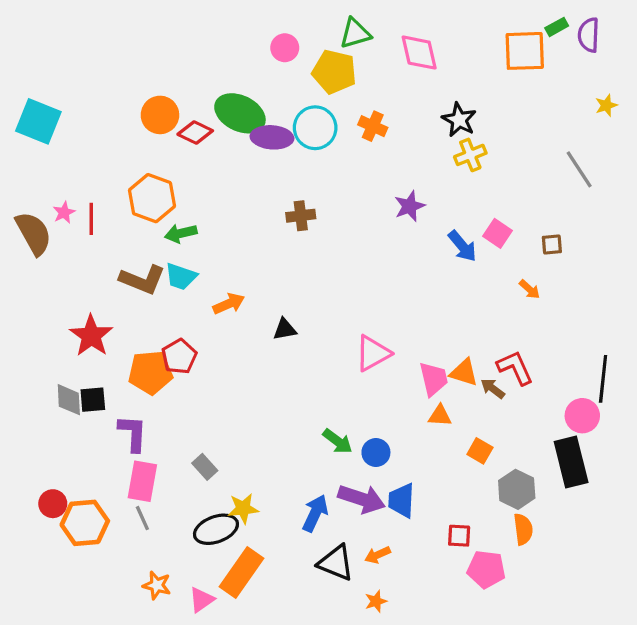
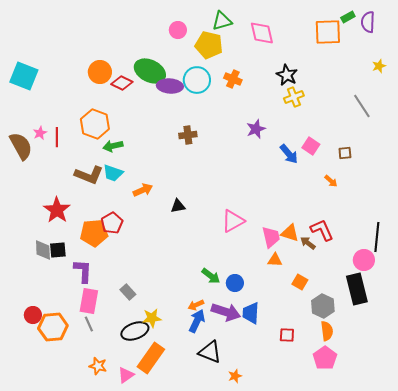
orange arrow: (378, 555) -> (196, 305), moved
pink pentagon: (486, 569) -> (325, 358), moved, turned 30

